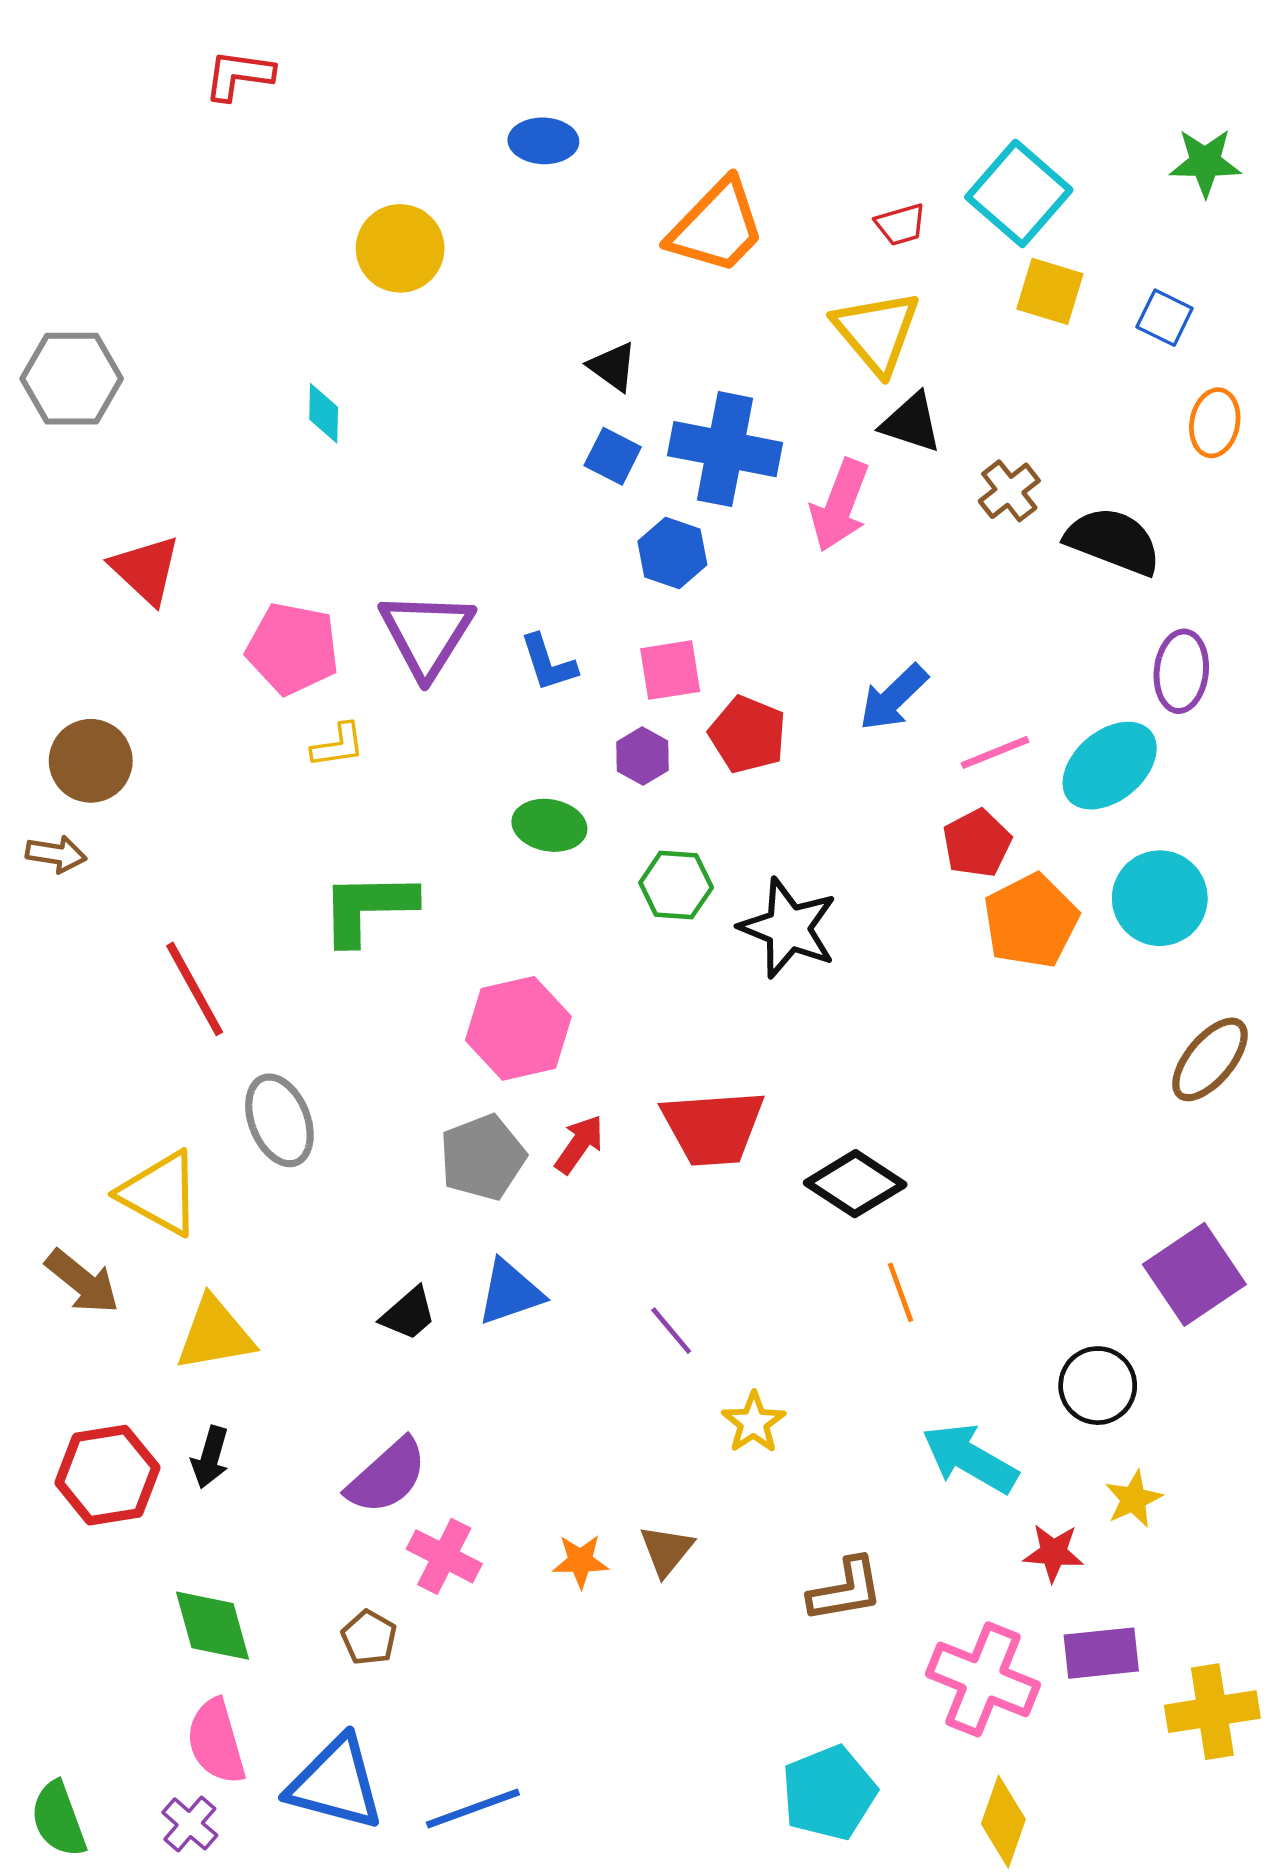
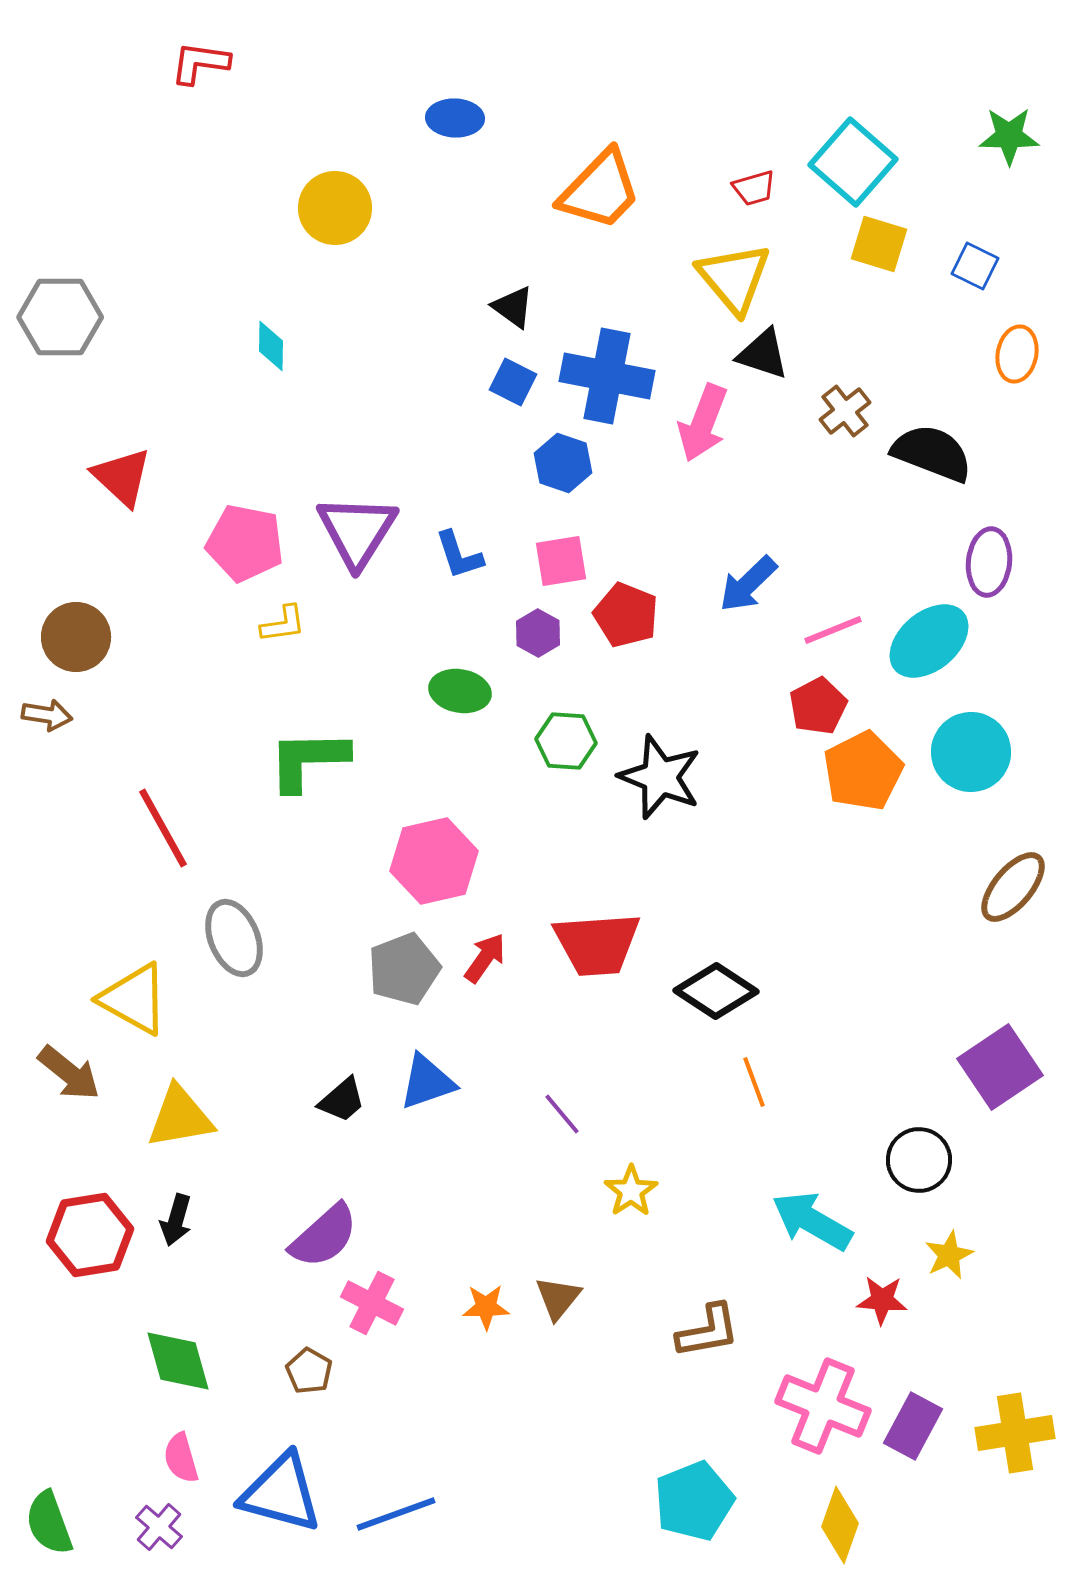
purple rectangle: (1101, 1653) -> (913, 1426), moved, turned -56
pink semicircle: (216, 1741) -> (181, 1458), size x0.7

